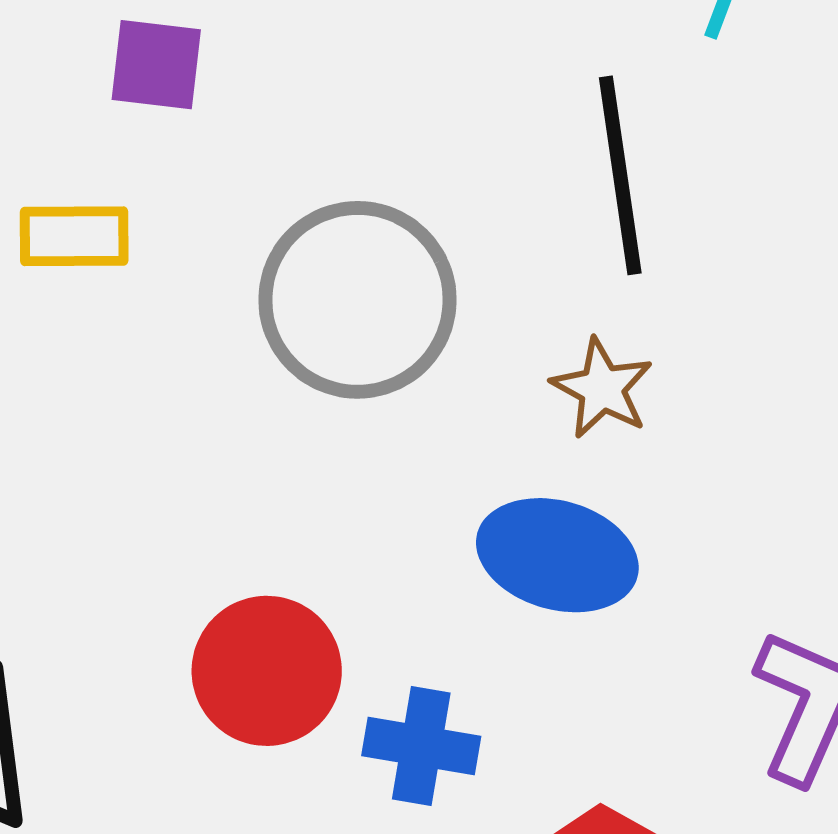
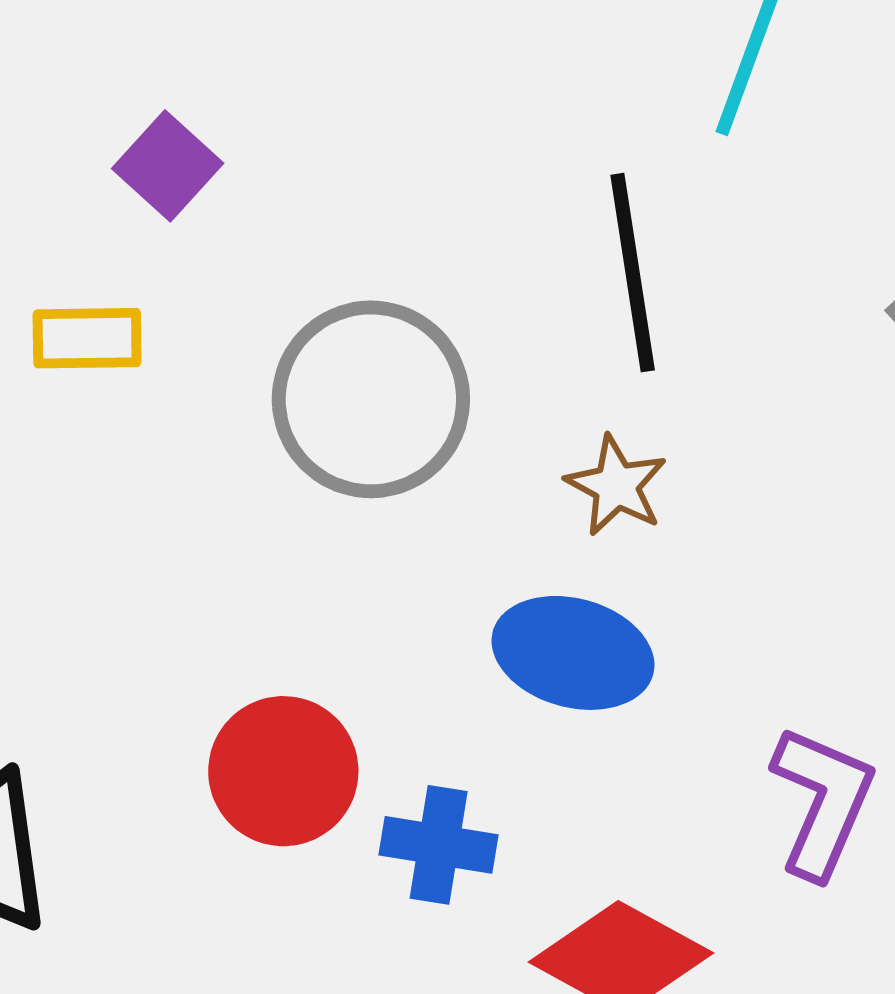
purple square: (156, 65) -> (168, 166), turned 36

